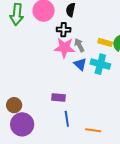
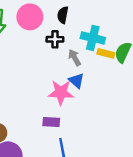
pink star: (64, 48) -> (61, 93), moved
cyan cross: (100, 64) -> (93, 38), moved

